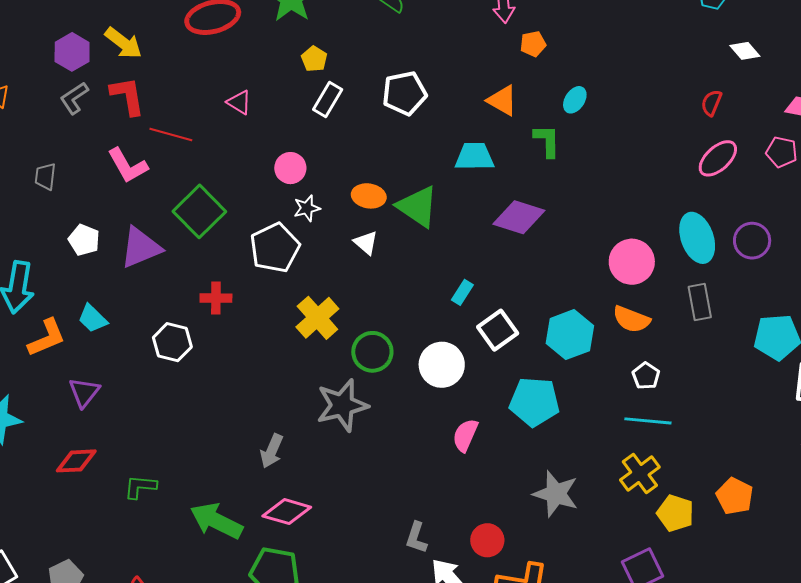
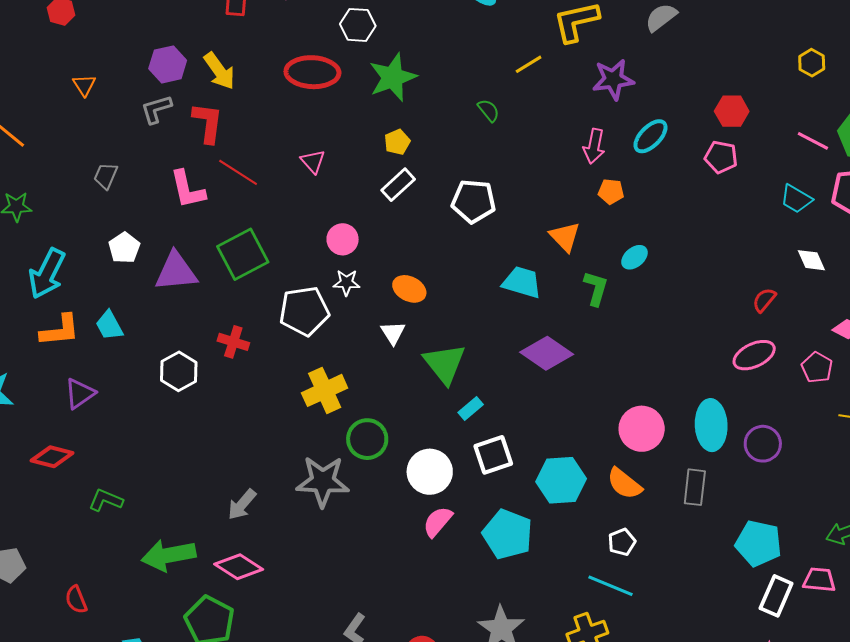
green triangle: (418, 207) -> (445, 364), moved
pink semicircle: (465, 435) -> (438, 522), moved
green arrow: (216, 521) -> (169, 555), turned -54

